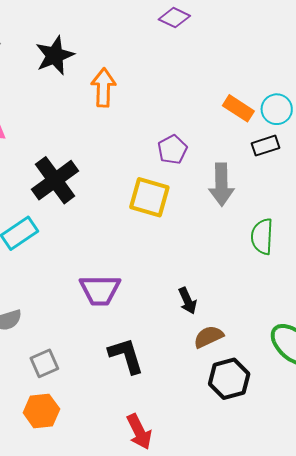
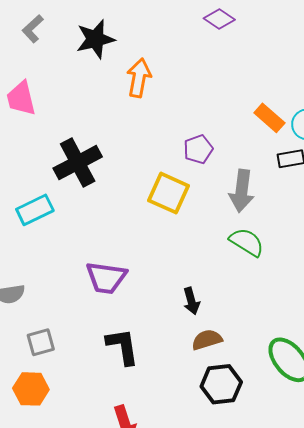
green semicircle: (262, 236) -> (247, 242), moved, turned 111

